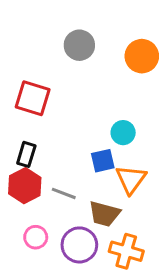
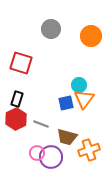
orange triangle: (131, 179) -> (84, 99), moved
pink circle: (36, 237) -> (37, 153), moved
orange cross: (126, 251) -> (89, 150), moved, turned -35

